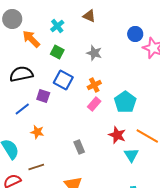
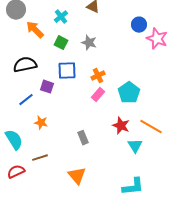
gray star: (94, 53) -> (89, 43), moved
blue square: (63, 80) -> (67, 71), turned -30

